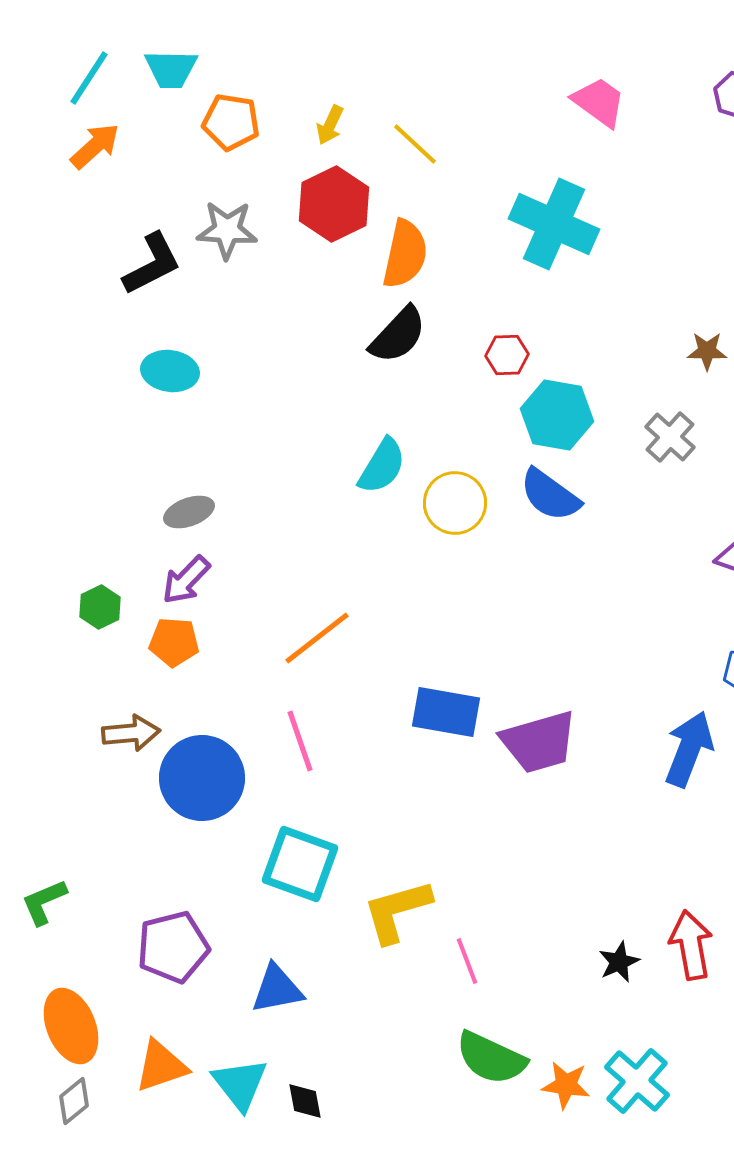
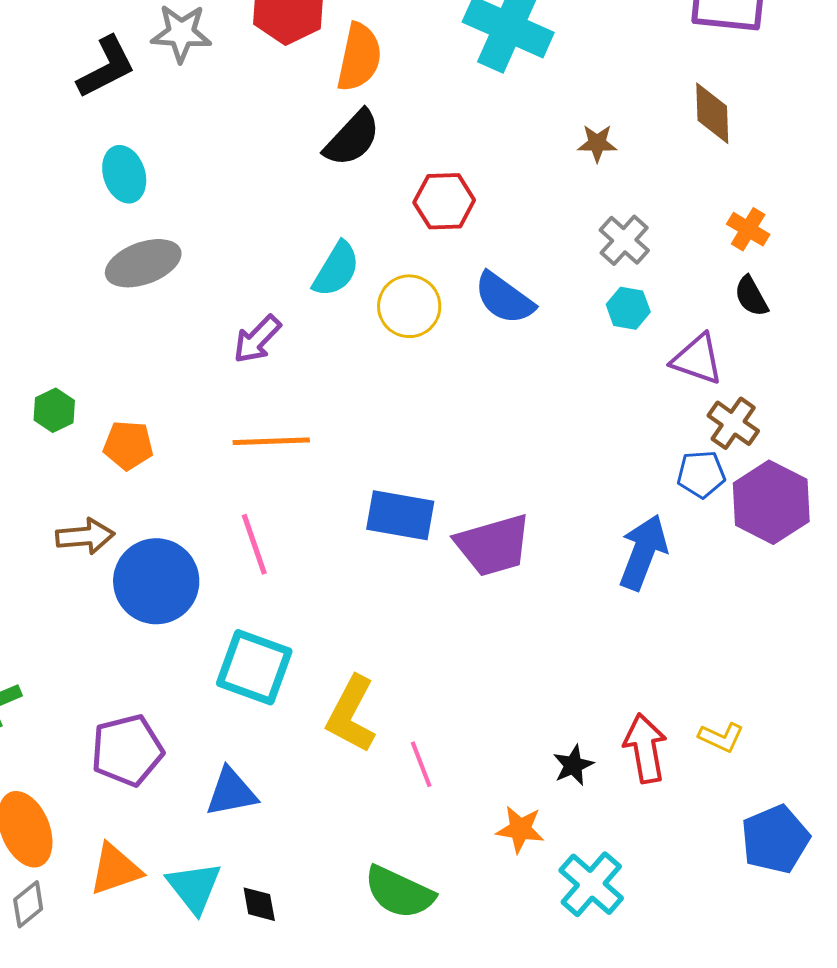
brown star: (707, 351) -> (597, 143), moved
red hexagon: (507, 355) -> (444, 201), moved, size x1.4
cyan ellipse: (170, 371) -> (124, 174), turned 64
cyan hexagon: (557, 415) -> (628, 308), moved, size x0.6
gray ellipse: (189, 512) -> (143, 263), moved, size x1.5
purple arrow: (186, 580) -> (257, 339), moved
orange line: (317, 638) -> (271, 441), turned 36
yellow L-shape: (397, 911) -> (351, 714), turned -46
green semicircle: (491, 1058) -> (399, 892), moved
orange star: (566, 1085) -> (520, 829), moved

